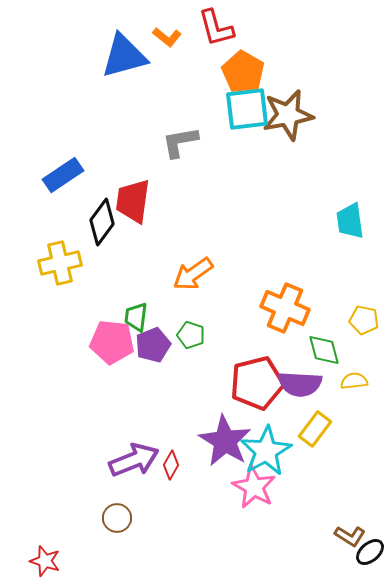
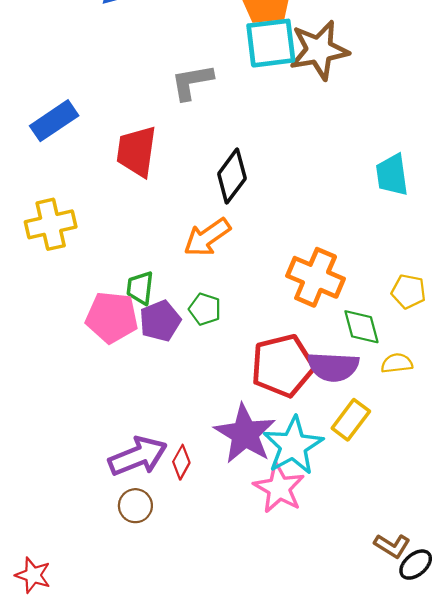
black diamond: (102, 222) -> (232, 176), moved
brown circle: (117, 518) -> (135, 506), moved

